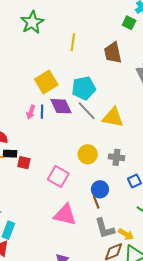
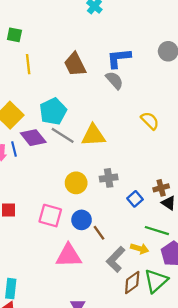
green square: (129, 23) -> (14, 35), moved
blue circle: (100, 189) -> (82, 220), moved
gray L-shape: (105, 228) -> (116, 259), turned 75
yellow arrow: (126, 234) -> (140, 249), moved

